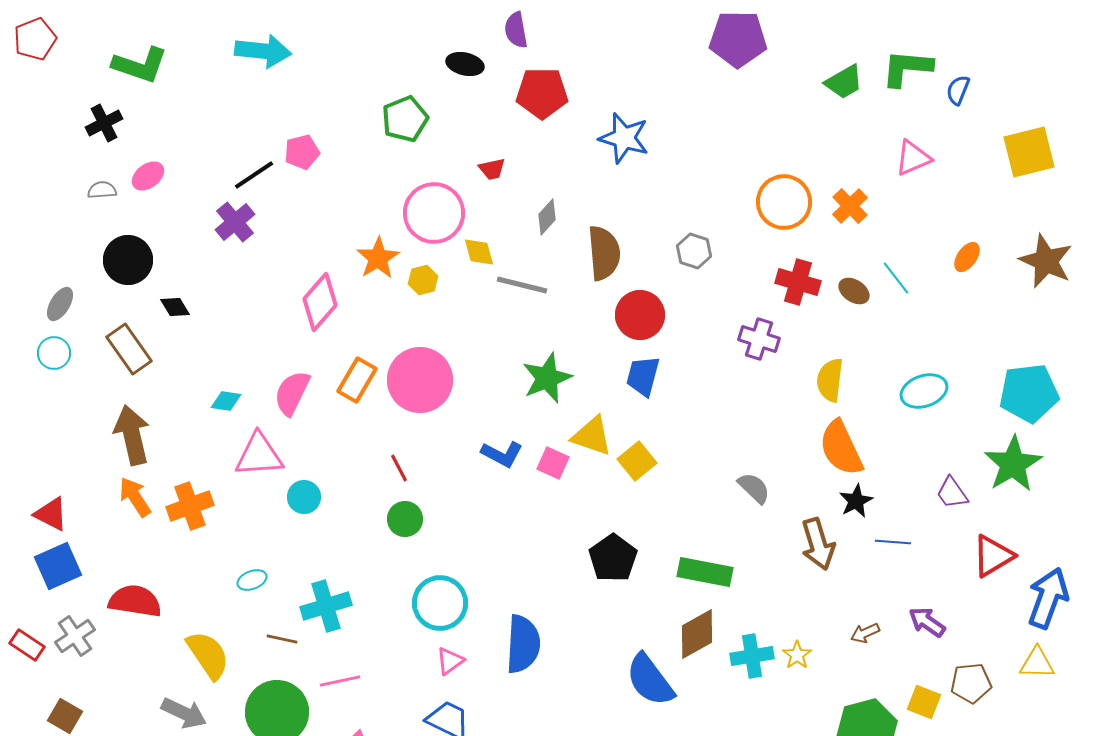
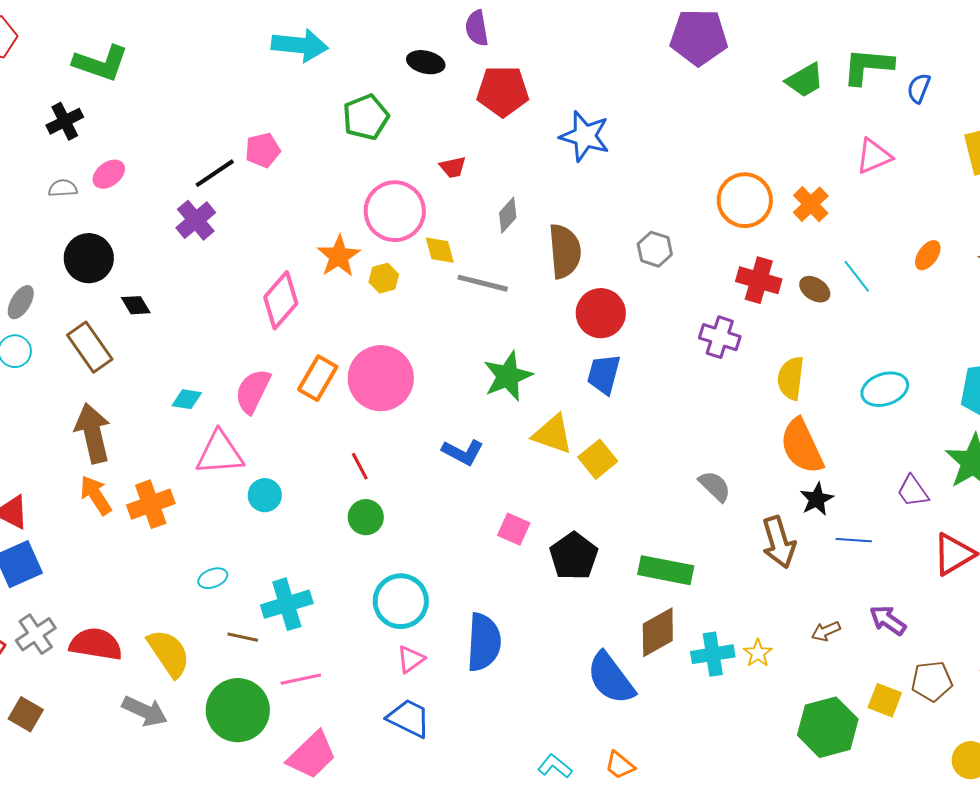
cyan arrow: (263, 51) -> (300, 45), moved
pink square: (553, 463) -> (514, 529), moved
red semicircle: (135, 601) -> (96, 644), moved

